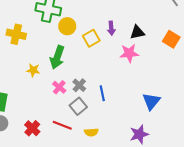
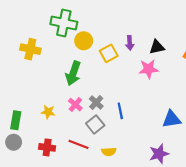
yellow star: (33, 70) -> (48, 112), moved
blue triangle: (151, 101) -> (172, 119), turned 42
red cross: (32, 128) -> (47, 147), turned -35

